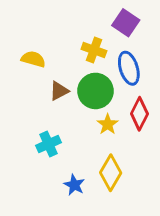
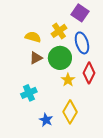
yellow cross: (94, 50) -> (59, 31), turned 35
yellow semicircle: (33, 59) -> (33, 37), moved

